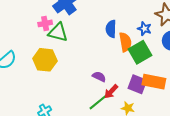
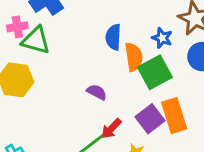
purple semicircle: (99, 77) -> (97, 92), moved
orange rectangle: (154, 82) -> (174, 116), turned 60
purple square: (137, 84) -> (150, 119), turned 30

